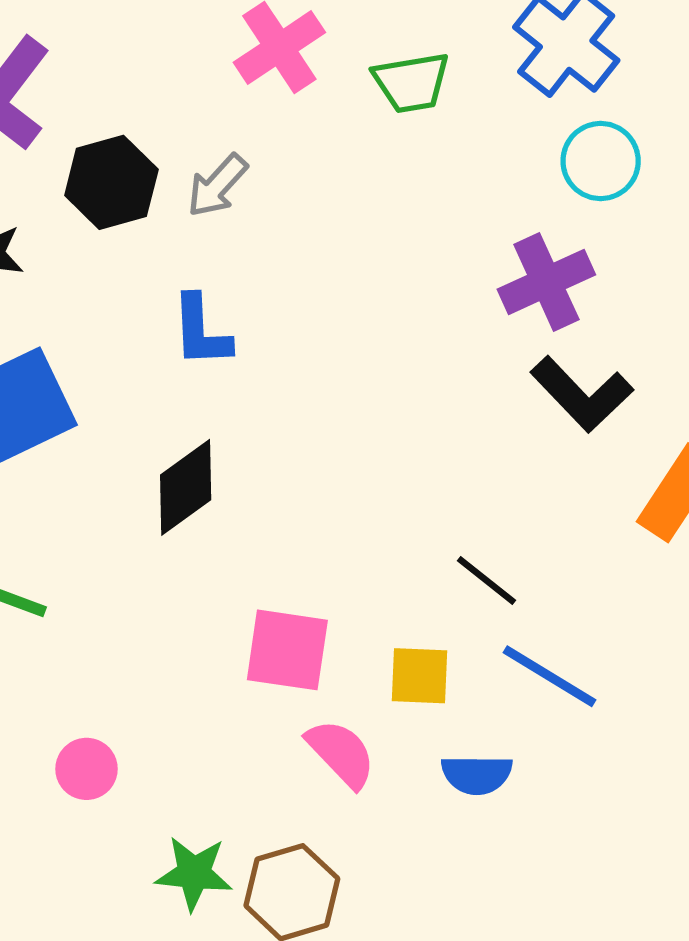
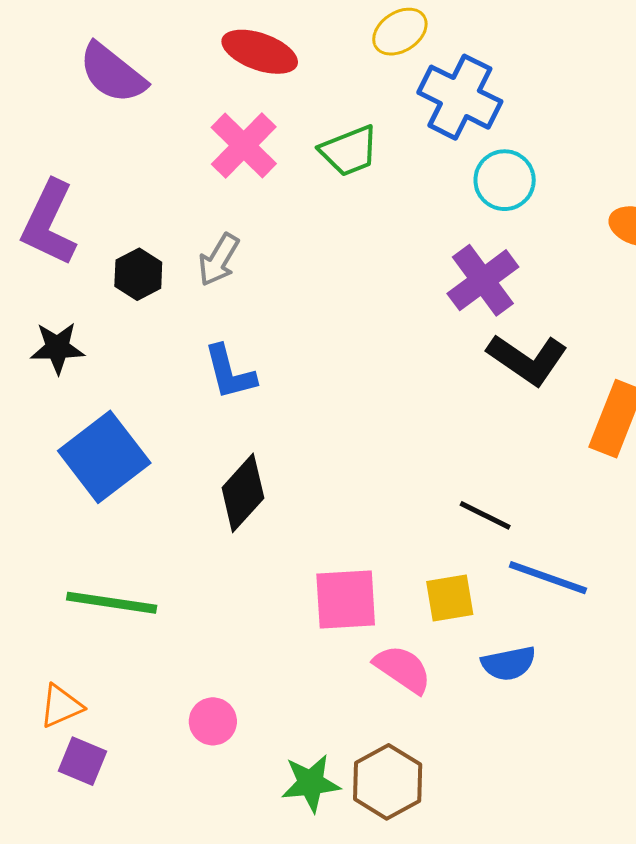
black hexagon: (111, 182) -> (138, 274), size x0.7

